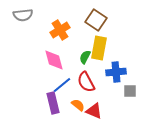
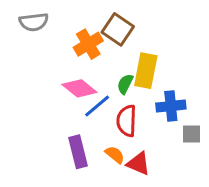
brown square: (96, 20) -> (118, 29), moved
pink diamond: (54, 60) -> (79, 88), turned -35
red semicircle: (86, 82) -> (127, 121), turned 30
blue line: (62, 85) -> (97, 106), moved

